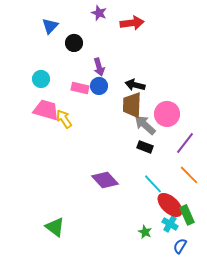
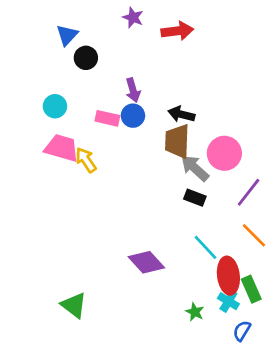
black circle: (74, 43) -> (86, 58), moved
purple diamond: (105, 180) -> (146, 262), moved
red ellipse: (170, 205) -> (228, 276), turned 40

